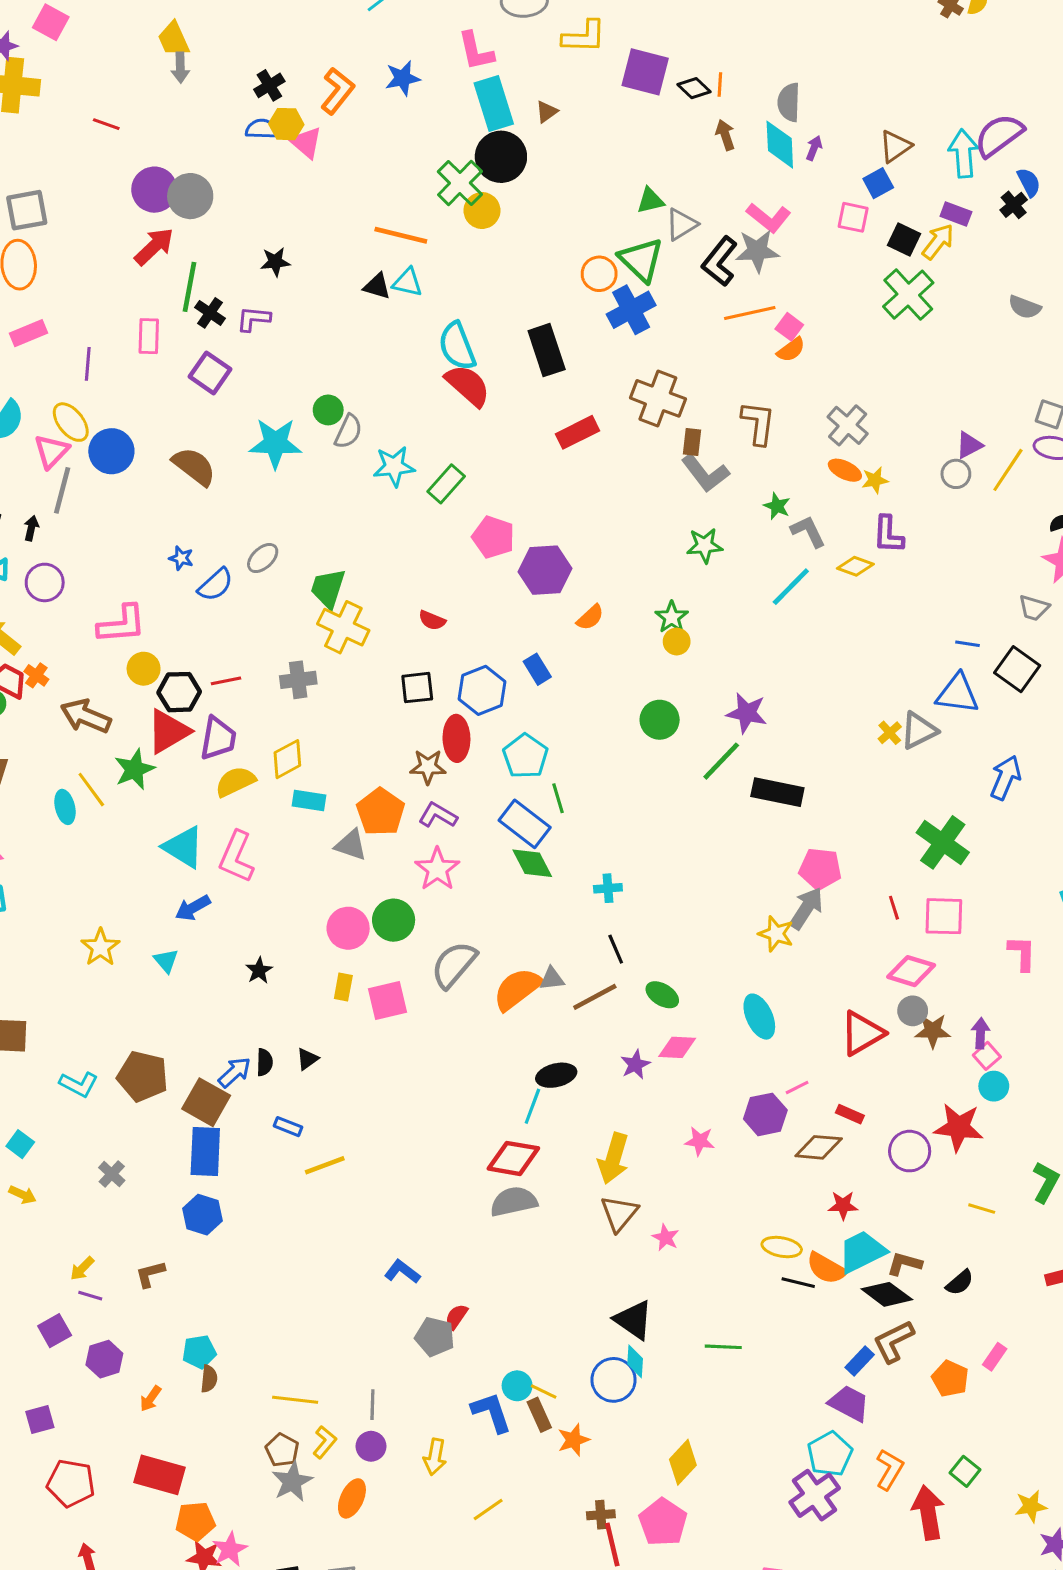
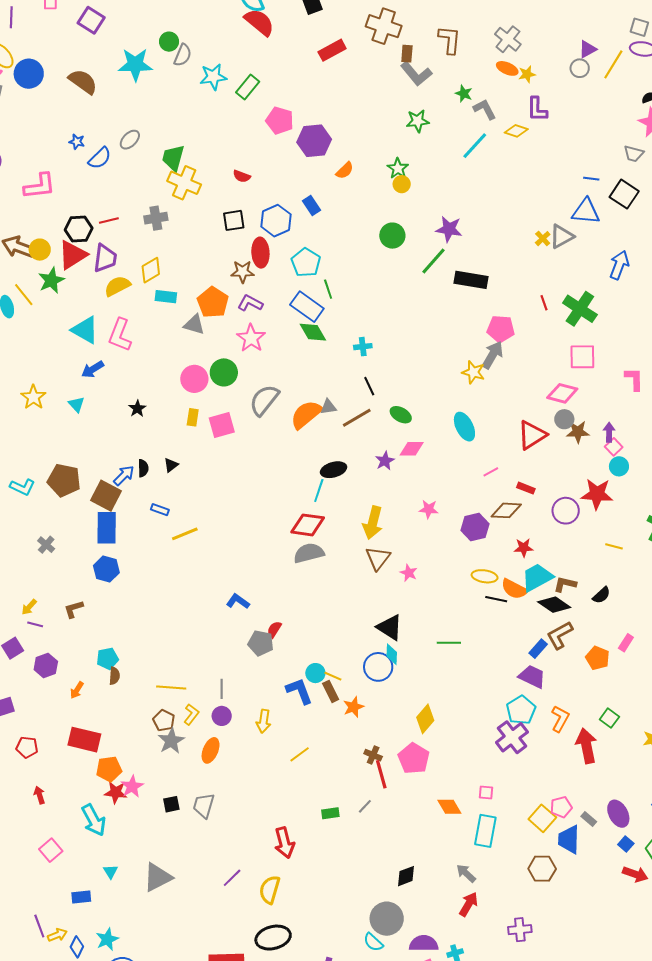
yellow circle: (144, 669) -> (40, 250), moved
red line: (894, 908) -> (544, 303), moved
purple hexagon: (765, 1114) -> (475, 527), moved
red pentagon: (71, 1483) -> (27, 747), size x0.7
brown cross: (601, 1515) -> (373, 755), turned 30

